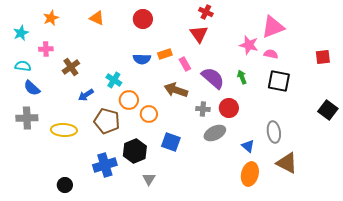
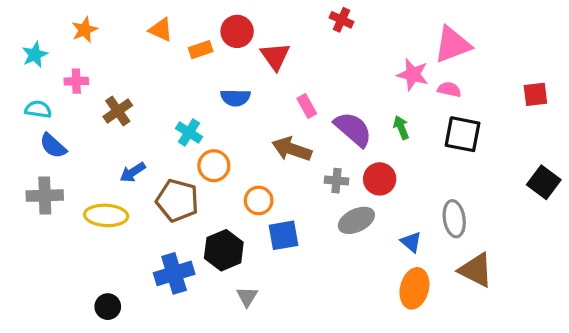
red triangle: (199, 34) -> (275, 56), moved
orange rectangle: (165, 54) -> (201, 50), moved
blue arrow: (86, 95) -> (133, 172), moved
orange circle: (149, 114) -> (259, 200), moved
blue square: (171, 142) -> (283, 235), turned -30

